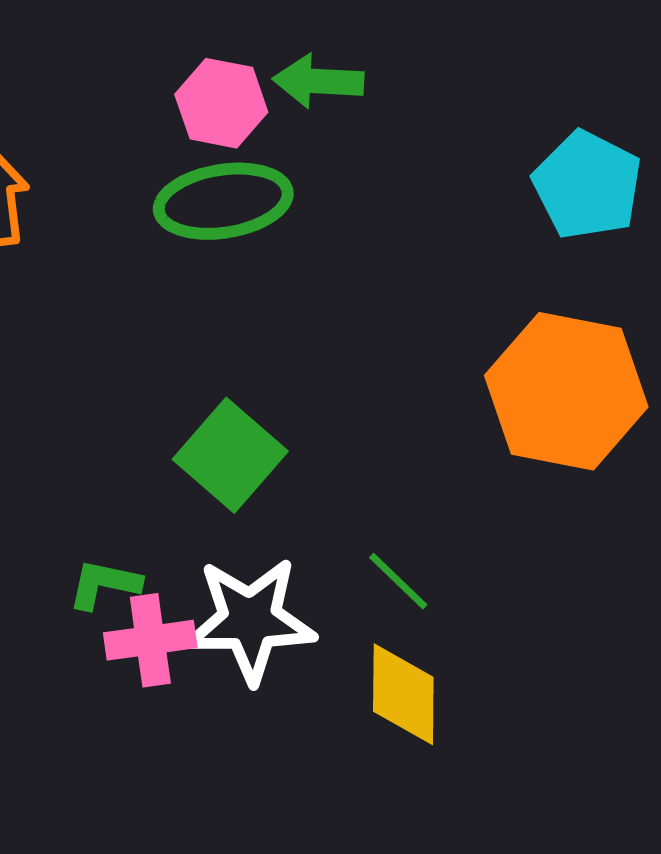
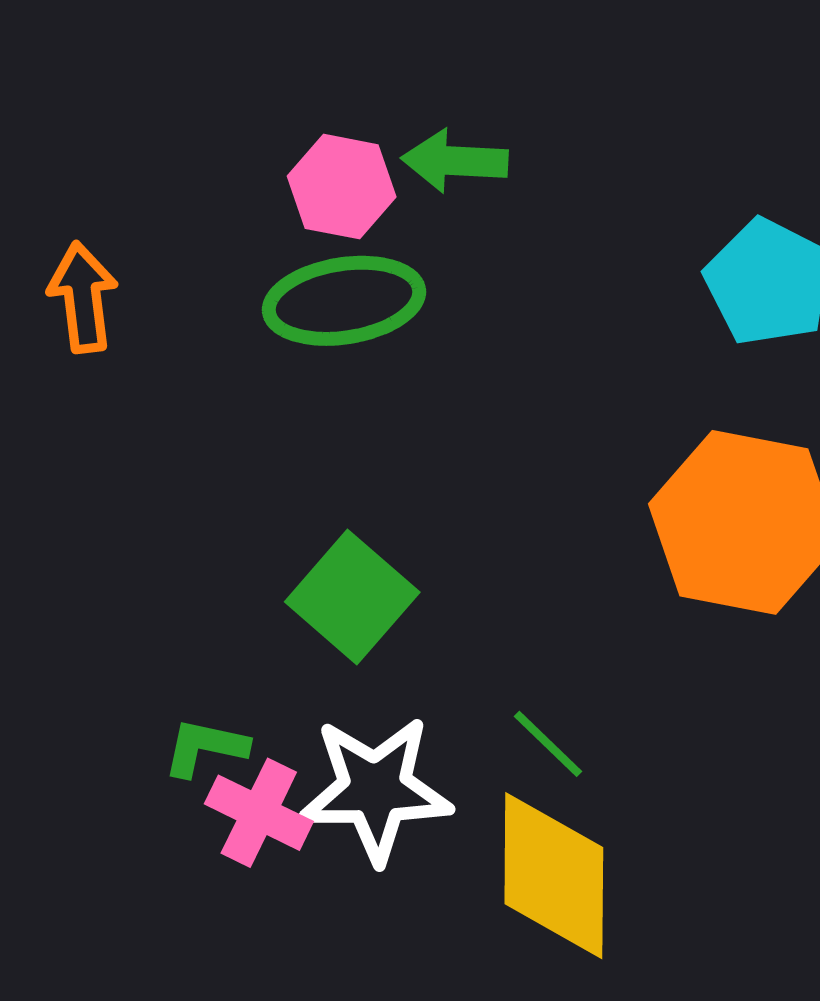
pink cross: (150, 640) -> (259, 813), turned 34
yellow diamond: (403, 694) -> (554, 876), size x1.4

